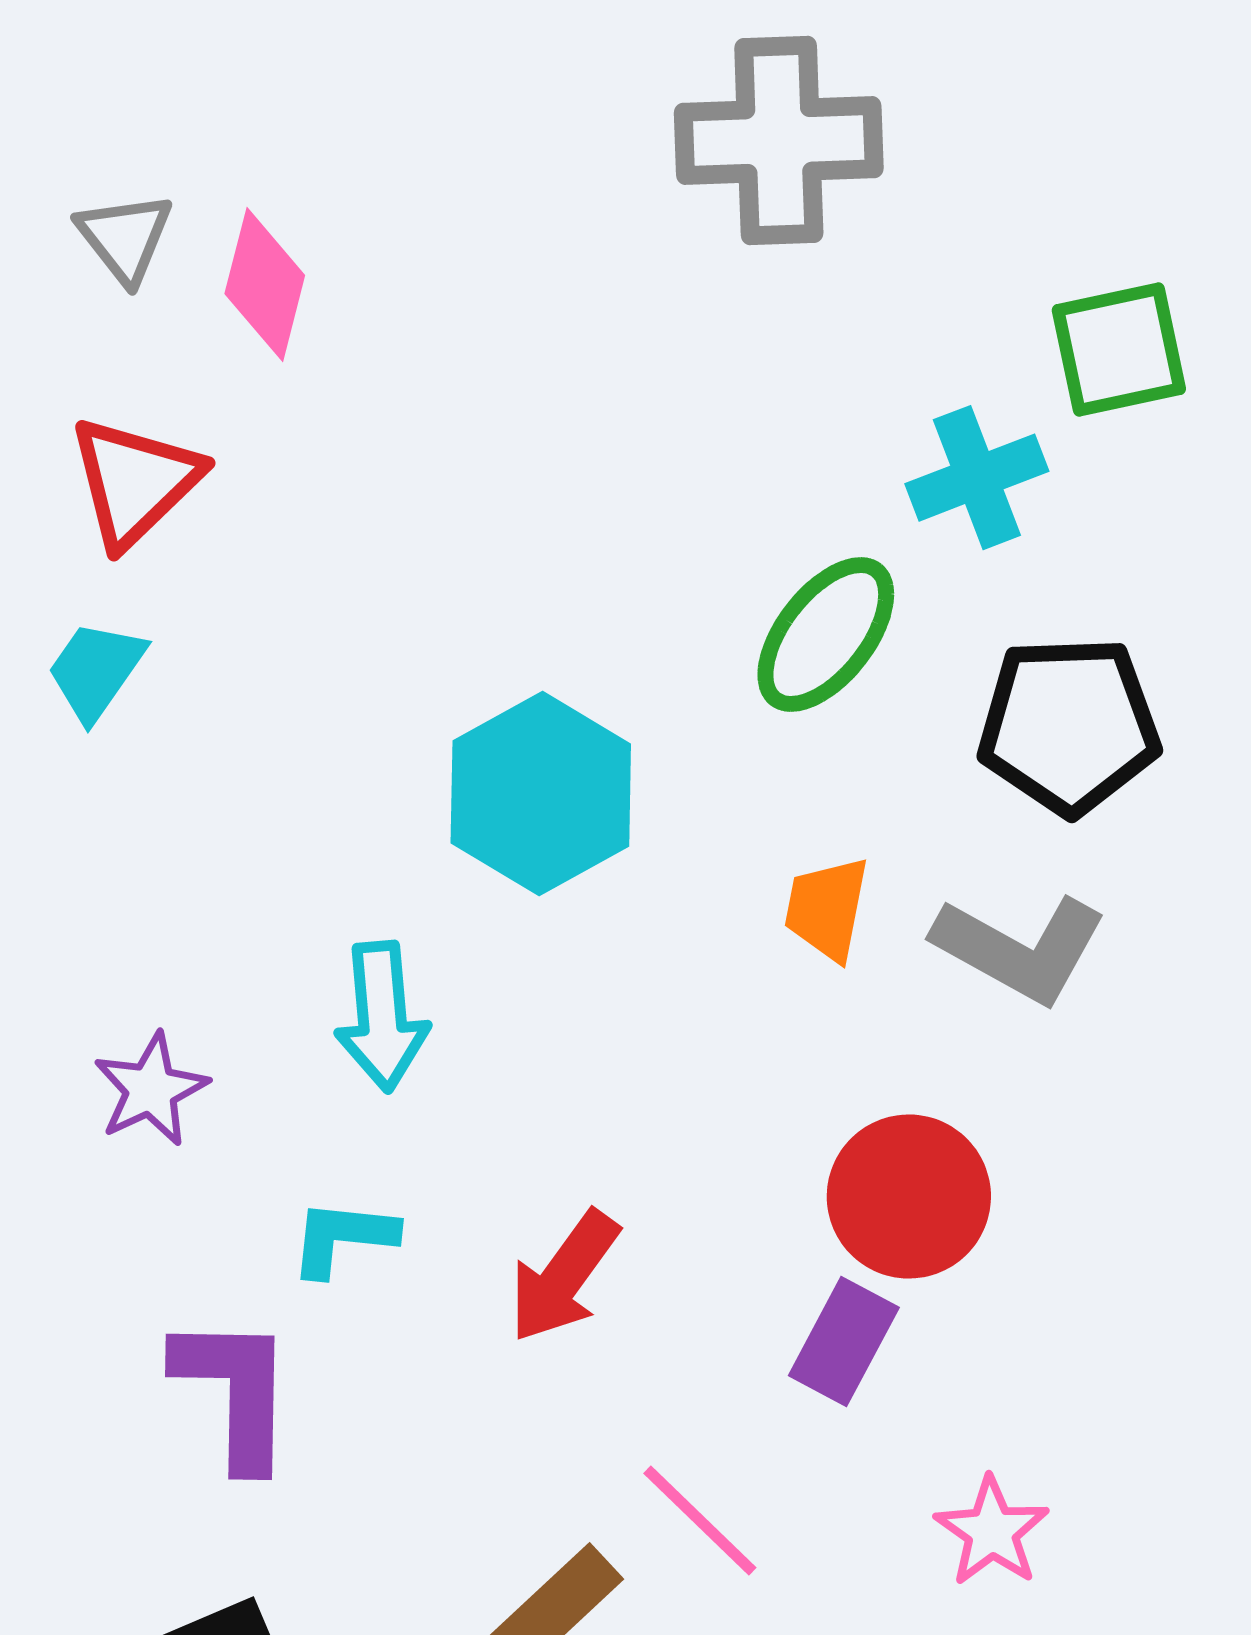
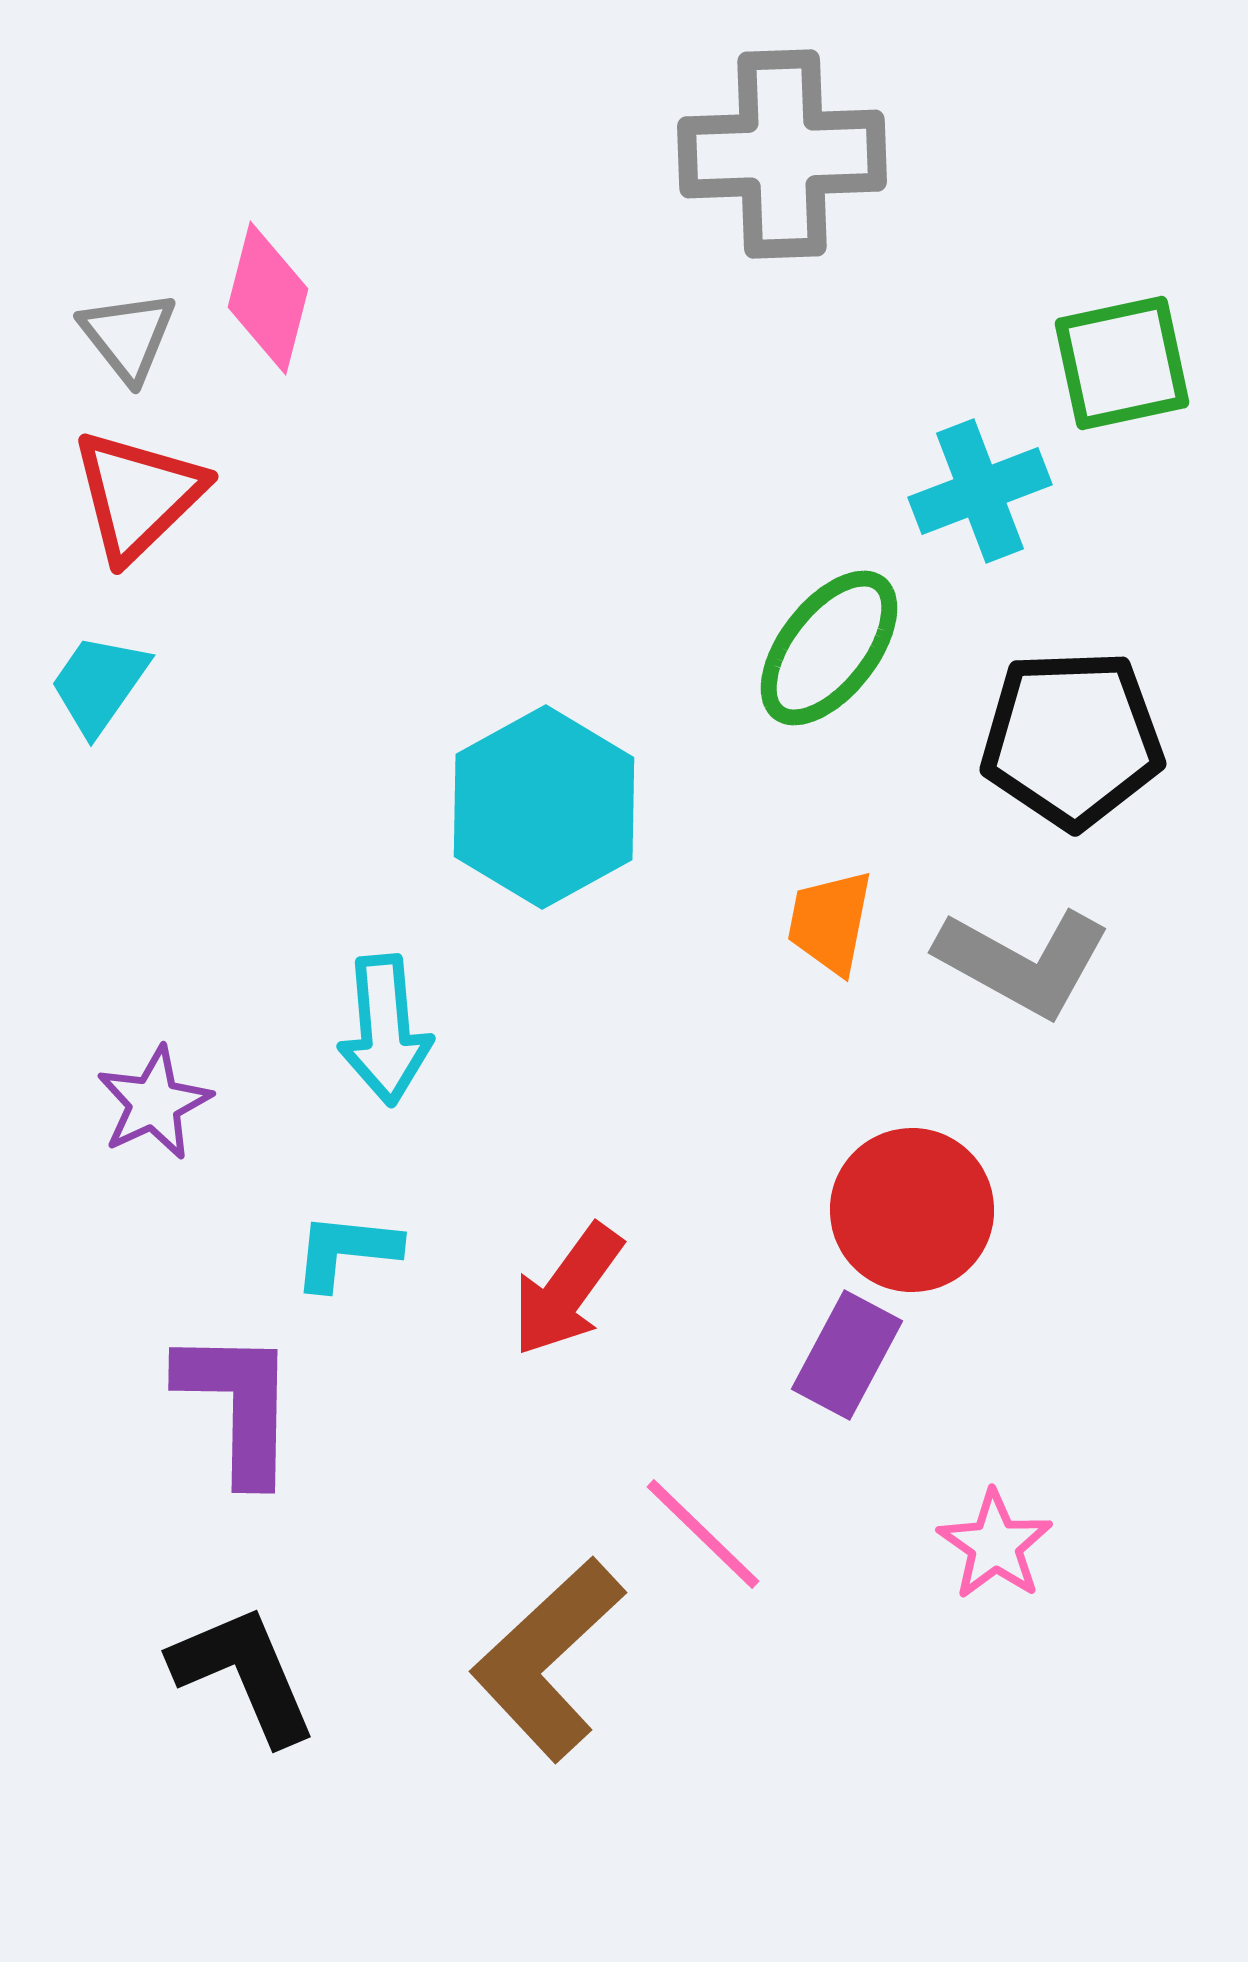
gray triangle: (125, 238) -> (128, 336), moved

